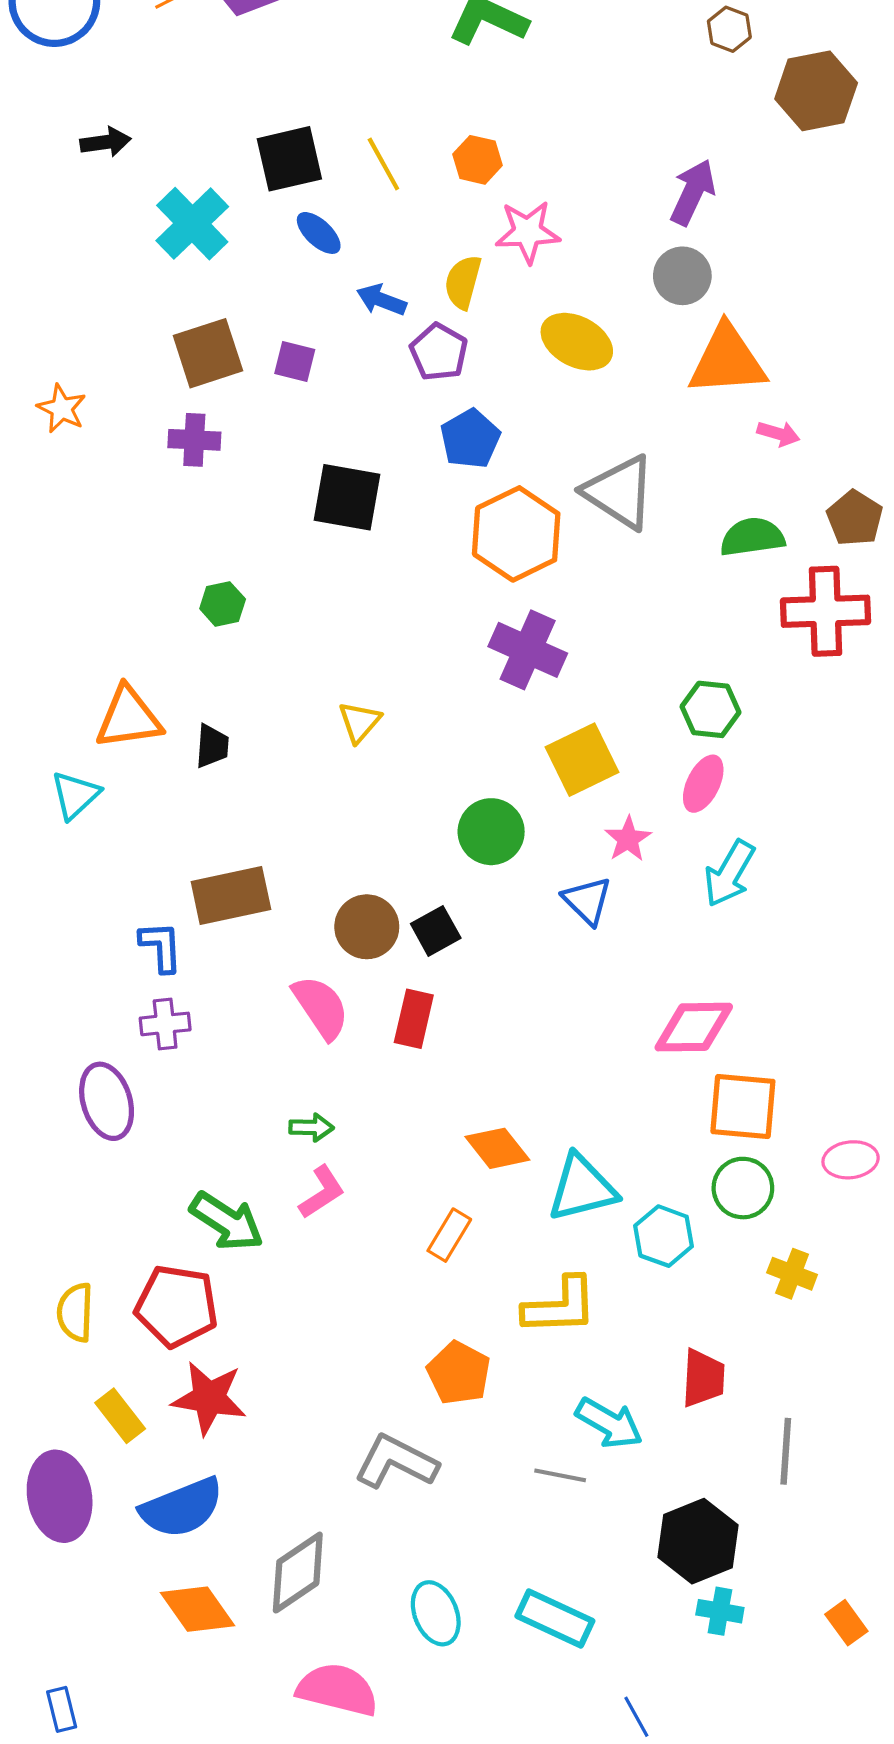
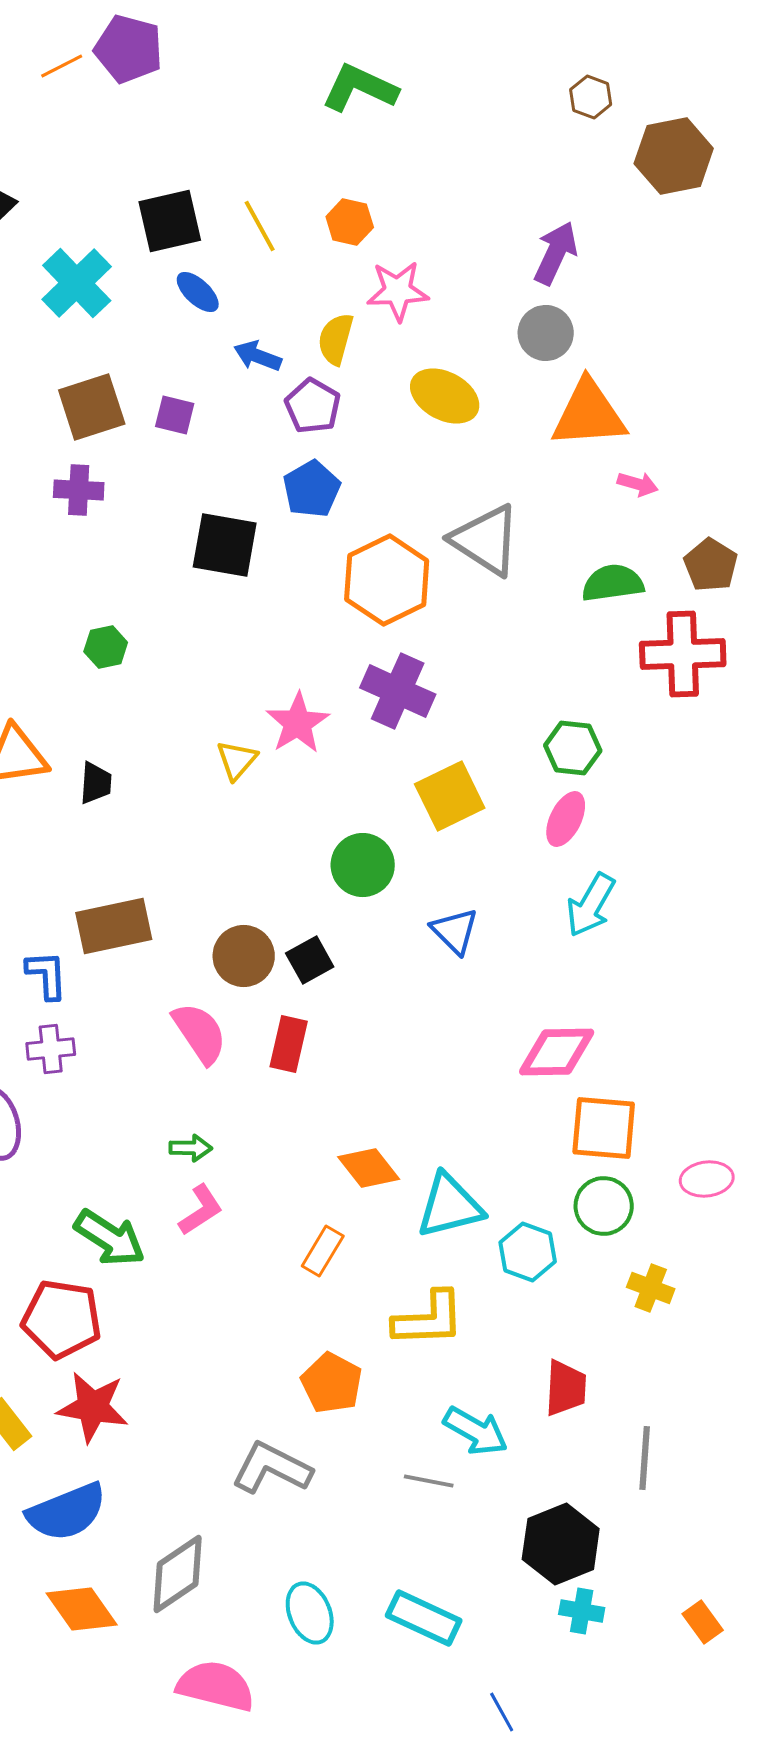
blue pentagon: (470, 439) -> (312, 489), moved
pink star: (628, 839) -> (298, 723), moved, size x1.4

